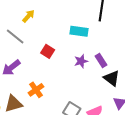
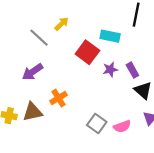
yellow arrow: (28, 16) -> (62, 24), moved
red square: (48, 51) -> (87, 52), moved, size x1.5

